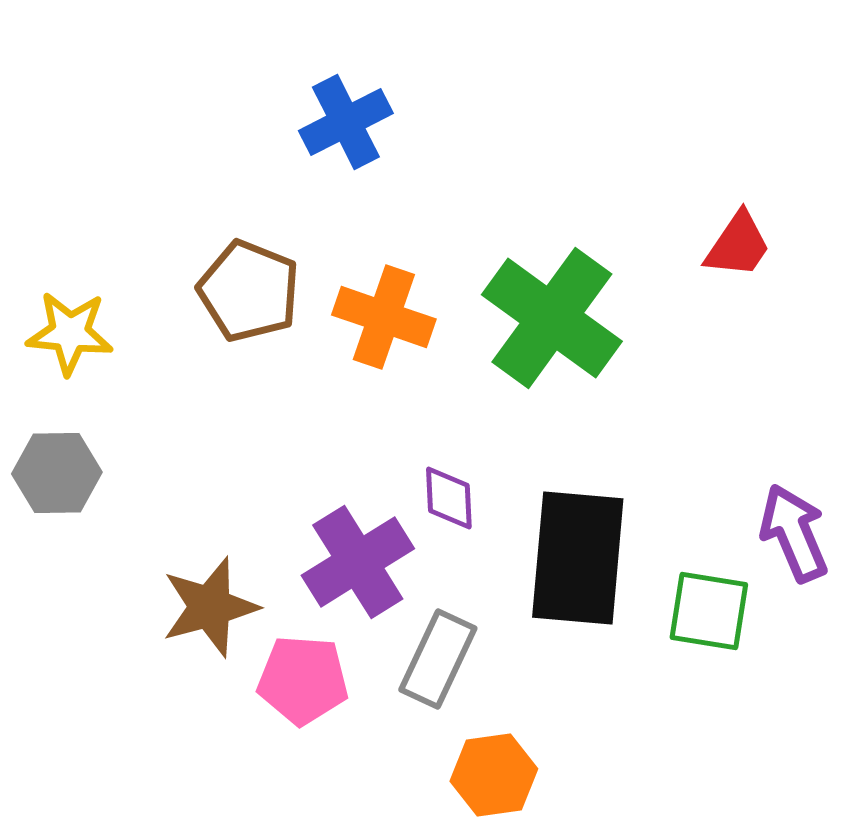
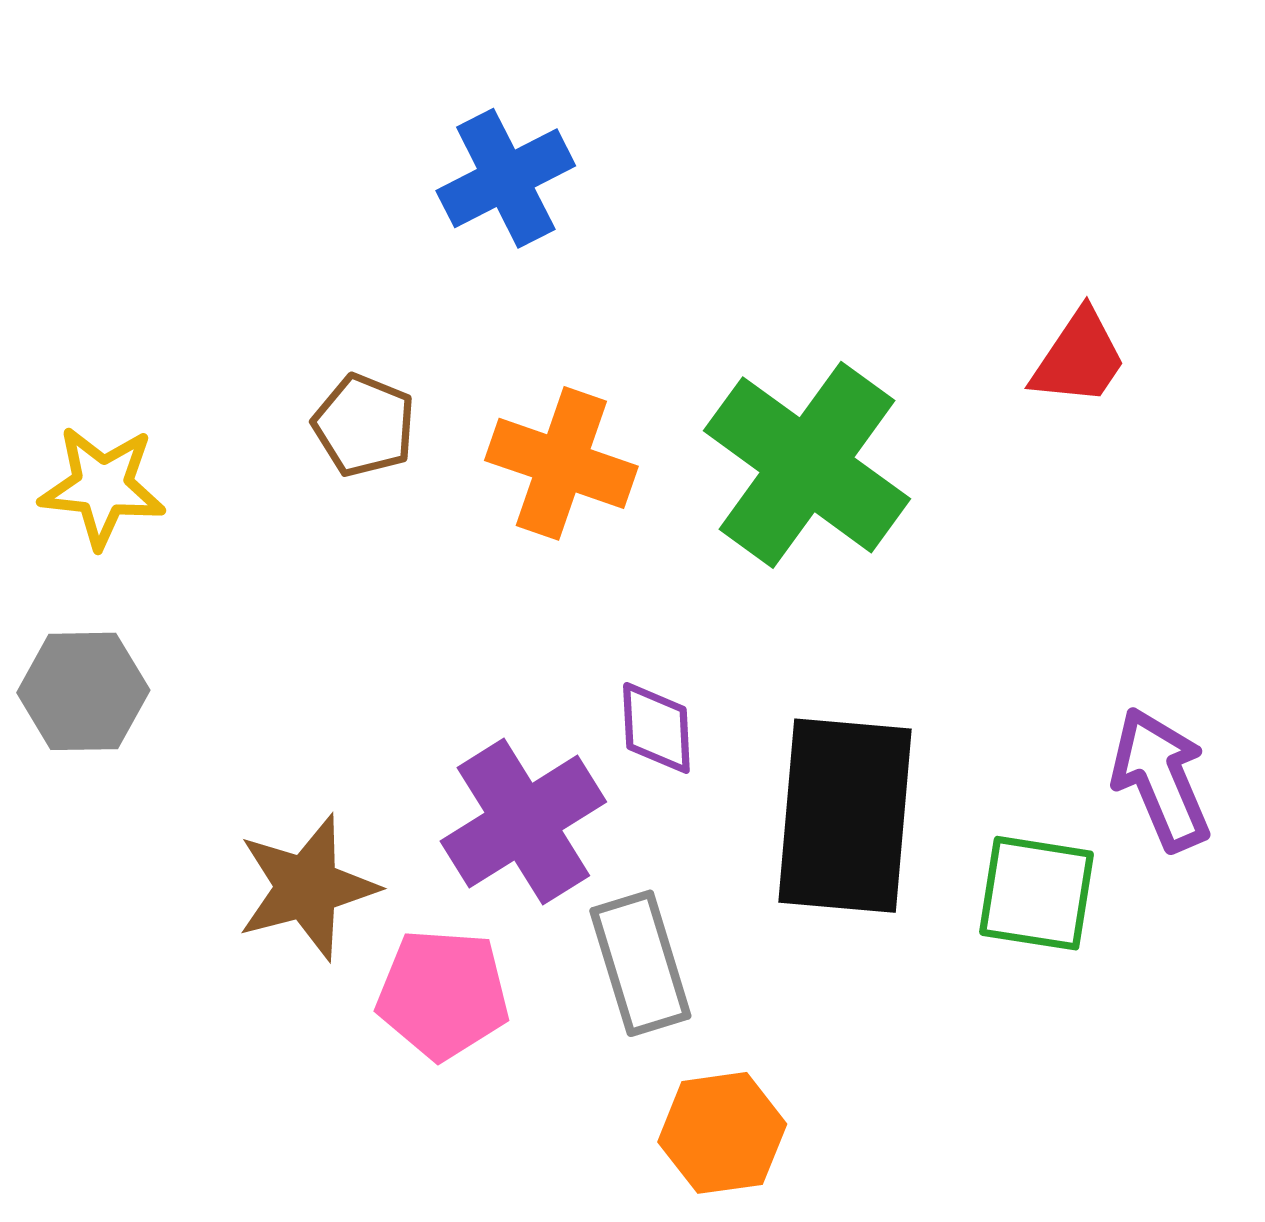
brown pentagon: (249, 291) -> (364, 425), size x0.7
gray rectangle: (438, 659) -> (640, 963), turned -42

